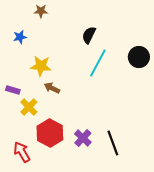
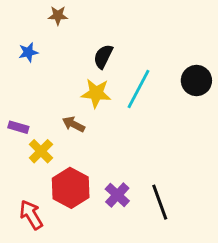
black semicircle: (89, 35) -> (103, 56), moved
yellow star: (41, 66) -> (96, 93), moved

